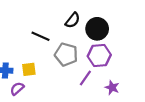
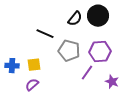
black circle: (97, 29) -> (98, 16), moved
purple semicircle: (17, 89) -> (32, 85), moved

